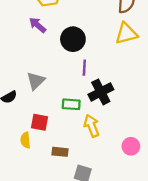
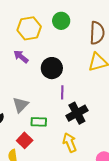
green rectangle: (71, 104) -> (39, 122), moved
red square: (40, 122) -> (25, 140), turned 35

